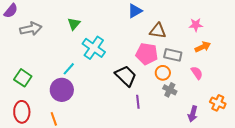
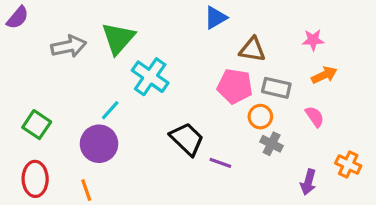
green triangle: (74, 24) -> (118, 38), size x1.6
gray arrow: (31, 29) -> (69, 46), moved
black trapezoid: (126, 76) -> (187, 139), moved
purple line: (138, 102) -> (220, 163), turned -64

